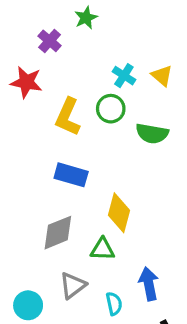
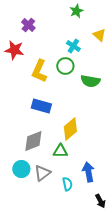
green star: (86, 18) -> (76, 11), moved
yellow triangle: (162, 76) -> (99, 35), moved
yellow diamond: (119, 213) -> (70, 129), turned 35
cyan circle: (28, 305) -> (21, 169), moved

